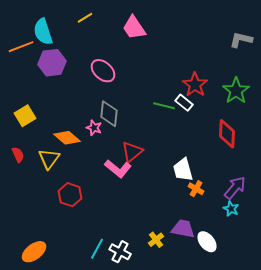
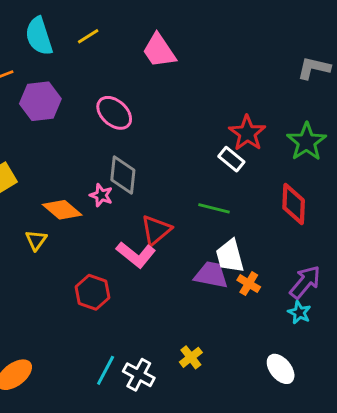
cyan semicircle: (43, 32) -> (39, 36), moved
green line: (164, 106) -> (214, 208), moved
yellow triangle: (49, 159) -> (36, 240), size x0.7
red hexagon: (70, 195) -> (92, 292), moved
purple trapezoid: (183, 229) -> (211, 275), moved
white ellipse: (207, 242) -> (281, 369), moved

